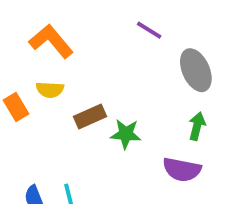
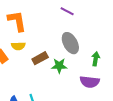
orange L-shape: (51, 41) -> (17, 21), turned 35
gray ellipse: (196, 70) -> (70, 43), moved

